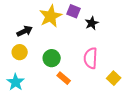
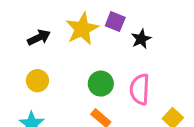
black arrow: (25, 31) -> (39, 37), moved
green circle: (52, 58) -> (101, 84), moved

